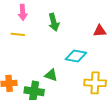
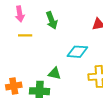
yellow line: (18, 34) -> (25, 35), moved

